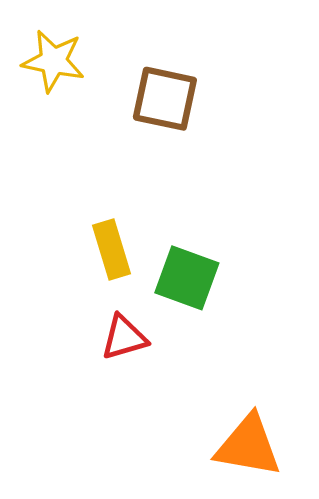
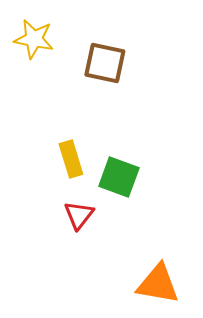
red triangle: (124, 337) -> (79, 215), turned -36

